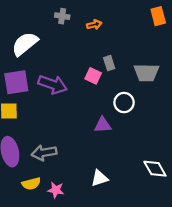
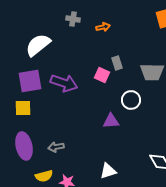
gray arrow: (44, 153) -> (56, 147), size x0.7

